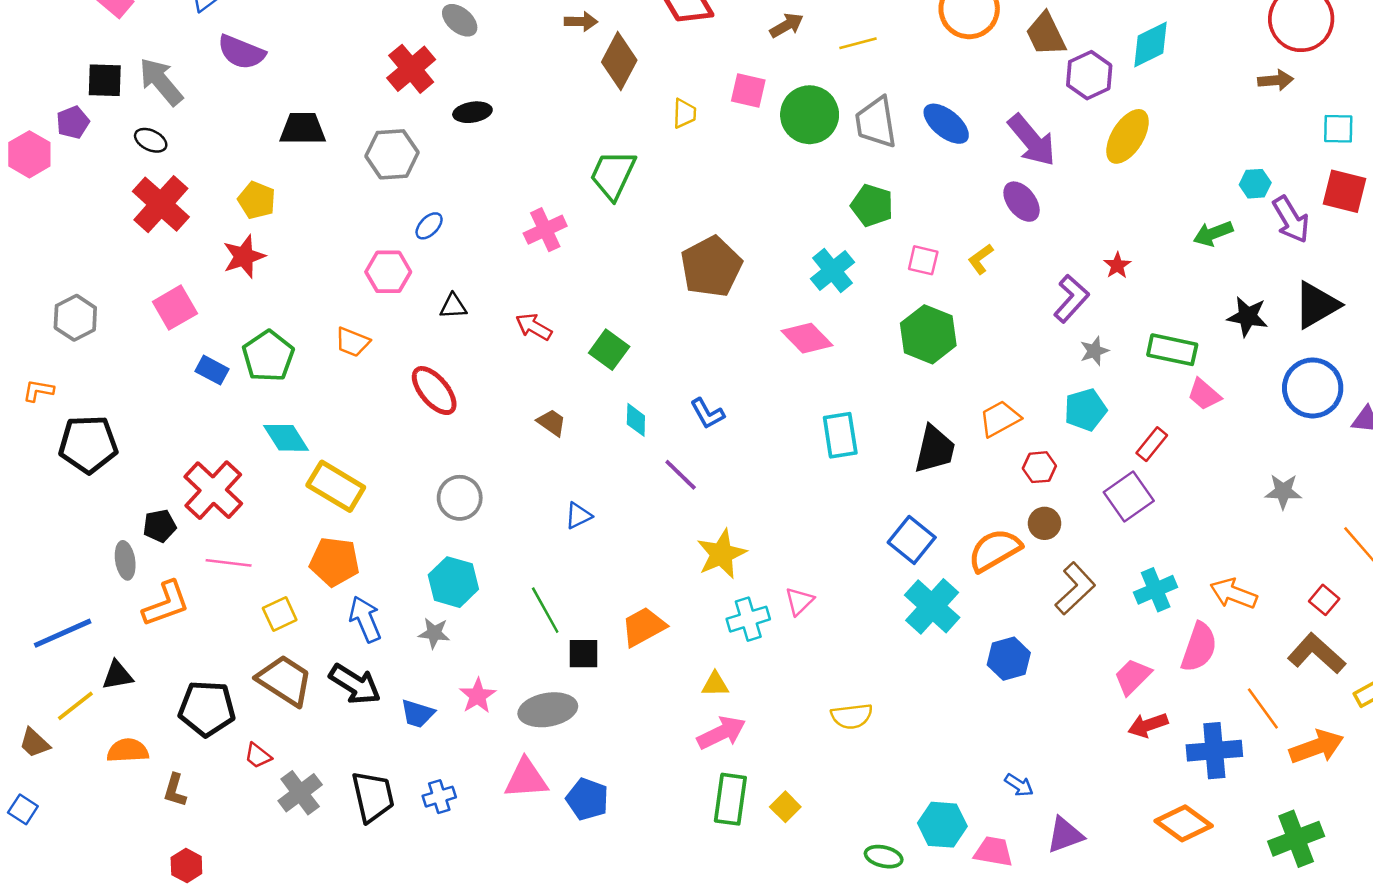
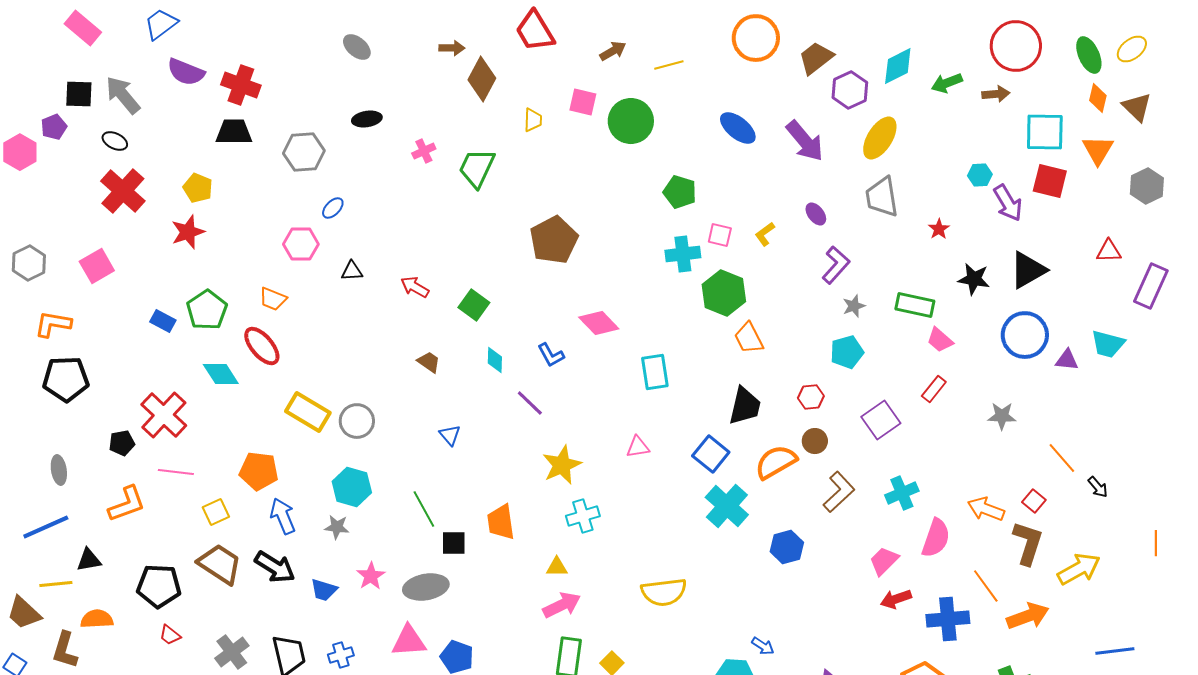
brown trapezoid: (1046, 34) -> (816, 58), turned 78
red cross: (411, 69) -> (241, 85), moved, turned -30
gray trapezoid: (876, 122) -> (882, 197), moved
cyan square: (1338, 129) -> (1045, 132), size x1.6
purple ellipse: (1022, 202) -> (816, 214), moved, size x0.7
pink cross: (545, 230) -> (424, 151), moved, size x0.7
green arrow: (1213, 233) -> (947, 83), moved
red star: (1117, 265) -> (939, 229), moved
cyan cross: (833, 271) -> (683, 254), moved, turned 32
pink square: (175, 308) -> (97, 266), moved
gray hexagon: (75, 318) -> (29, 263), moved
pink diamond: (807, 338) -> (599, 323), moved
orange L-shape: (38, 391) -> (53, 324), moved, size x1.5
red ellipse: (434, 391) -> (262, 346), moved
orange trapezoid: (1000, 419) -> (749, 338), moved, turned -88
red rectangle: (1152, 444) -> (934, 389), moved
black trapezoid: (935, 449) -> (745, 406), moved
yellow rectangle: (336, 486) -> (308, 412), moved
blue triangle: (578, 516) -> (450, 435), turned -45
gray ellipse: (125, 560) -> (59, 470), moved
orange arrow: (1233, 594) -> (986, 509), moved
pink triangle: (799, 601) -> (638, 447), moved, turned 35
orange trapezoid: (644, 627) -> (501, 522), turned -69
brown L-shape: (1316, 654) -> (1028, 543), turned 66
yellow line: (75, 706) -> (56, 584), turned 32
yellow semicircle: (852, 716) -> (664, 592), size x1.4
brown trapezoid: (34, 743) -> (24, 613), size x1.4
red trapezoid: (258, 756) -> (170, 635), moved
blue arrow: (1019, 785) -> (763, 646), moved
brown L-shape: (175, 790) -> (65, 650), moved, size x1.4

